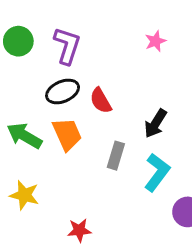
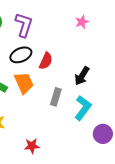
red semicircle: (101, 101) -> (46, 61), turned -126

